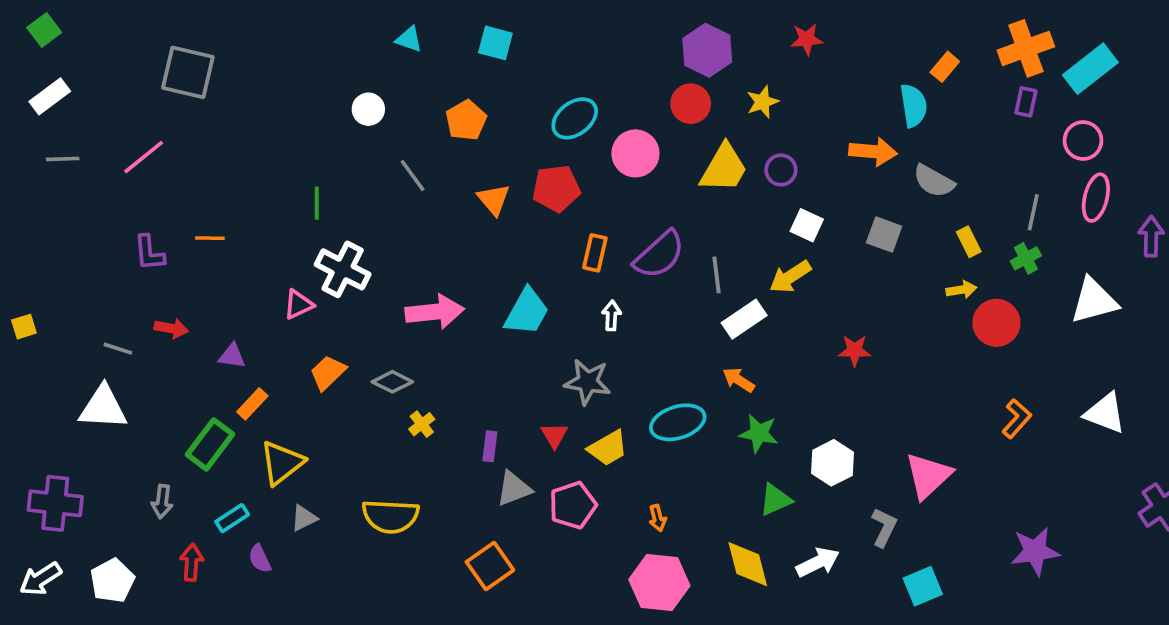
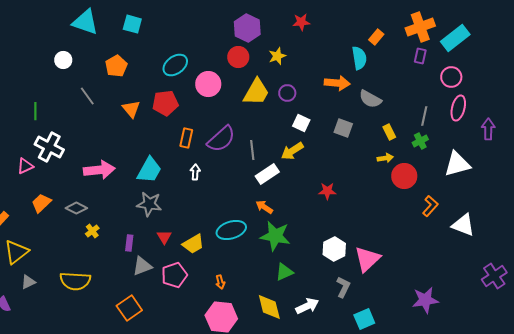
cyan triangle: (409, 39) -> (85, 22), size x1.8
gray star: (588, 382) -> (149, 204), moved
orange L-shape: (1017, 419) -> (430, 206), moved
green star: (759, 433) -> (275, 236), size x1.4
white hexagon: (832, 463) -> (334, 249), moved

